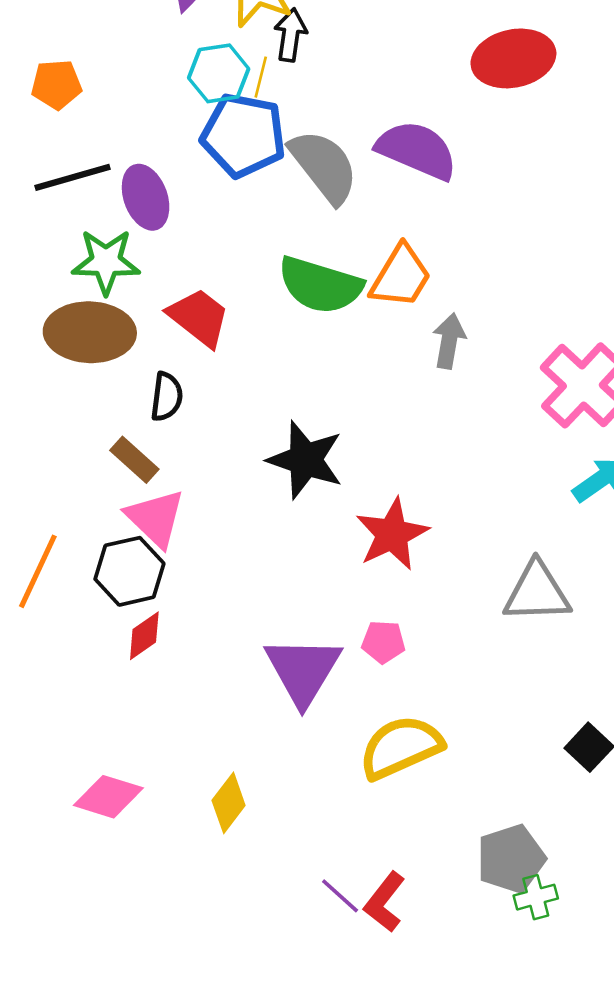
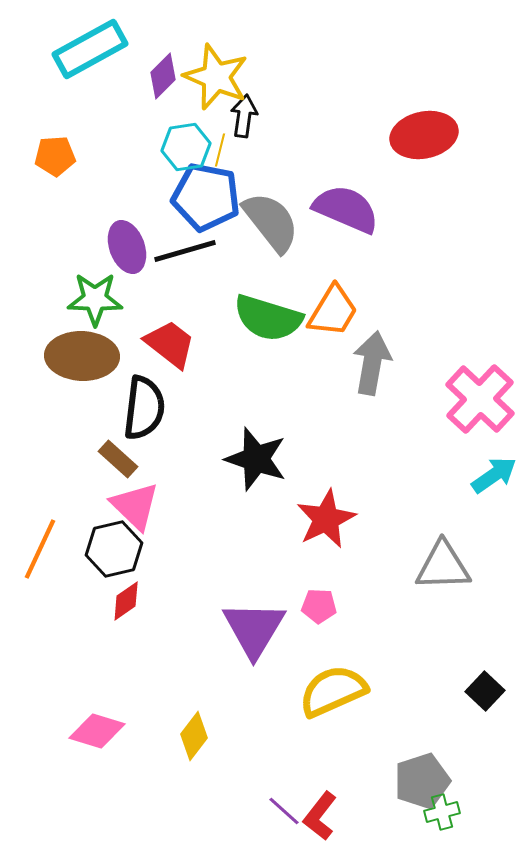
black line: (72, 177) -> (185, 251), moved
gray arrow: (449, 341) -> (372, 363), size x1.4
black semicircle: (167, 397) -> (144, 408), size x1.6

